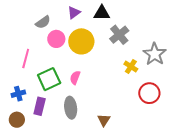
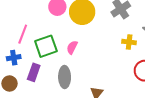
pink line: (26, 59) -> (23, 34), moved
yellow cross: (131, 67) -> (129, 42), turned -32

